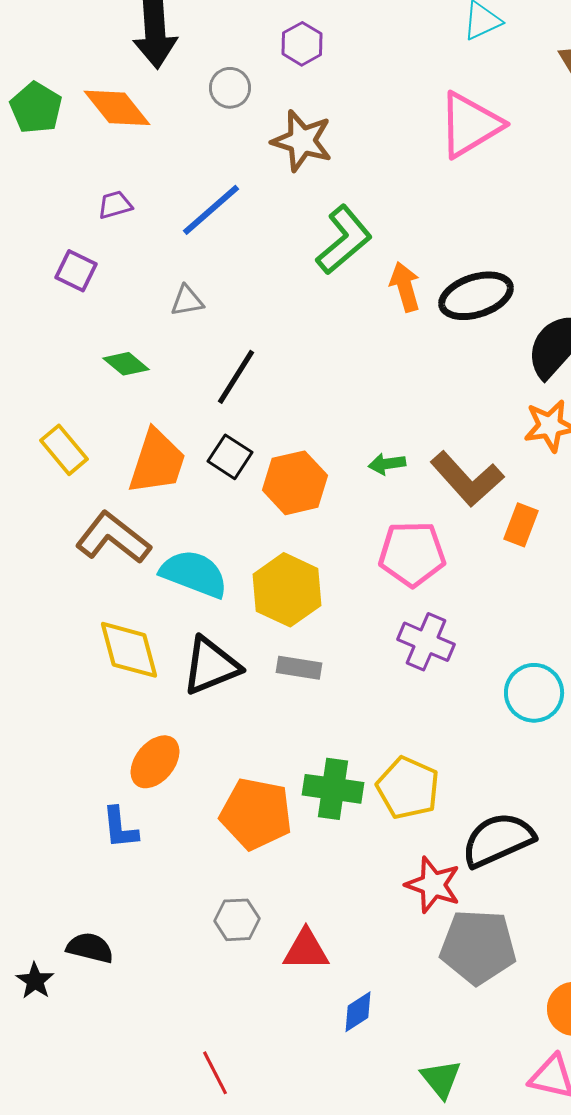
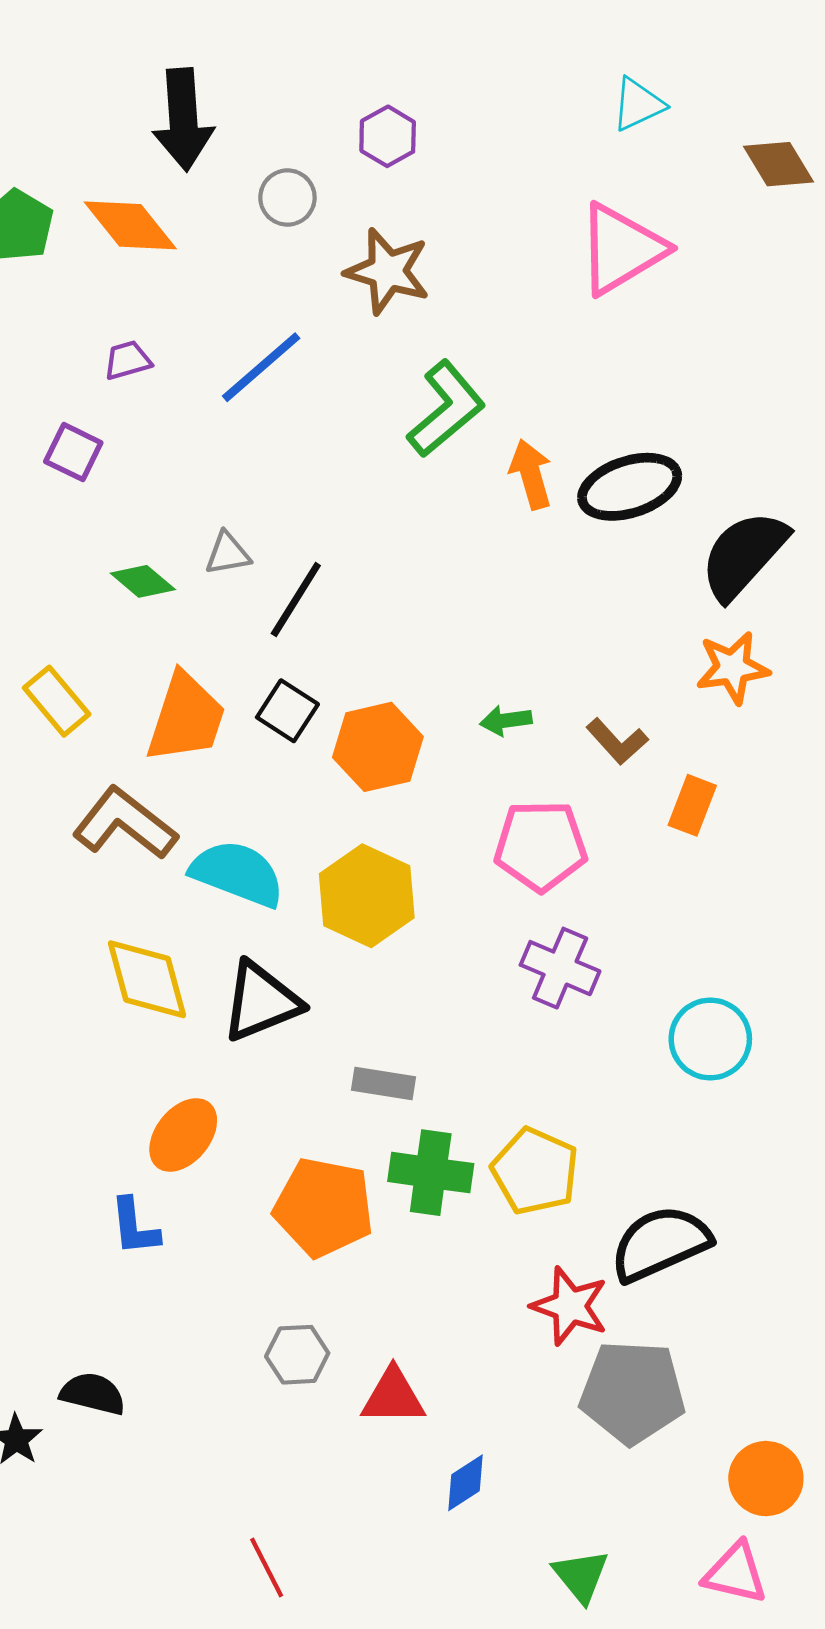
gray triangle: (187, 301) -> (228, 554), moved
brown L-shape: (467, 479) -> (617, 741), size x0.6
gray rectangle: (299, 668) -> (383, 1084), moved

